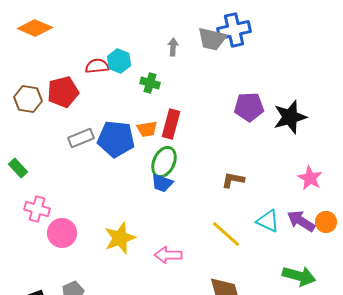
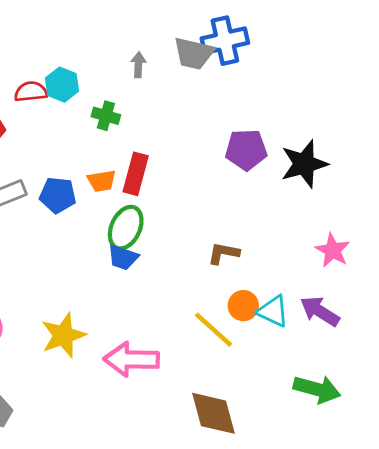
blue pentagon: (116, 139) -> (58, 195), size x0.7
orange circle: (326, 222) -> (243, 306), moved
pink arrow: (168, 255) -> (131, 359), size x1.4

